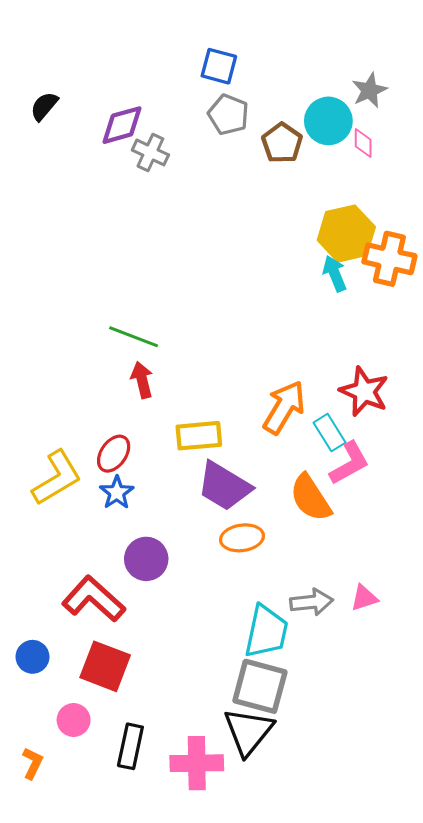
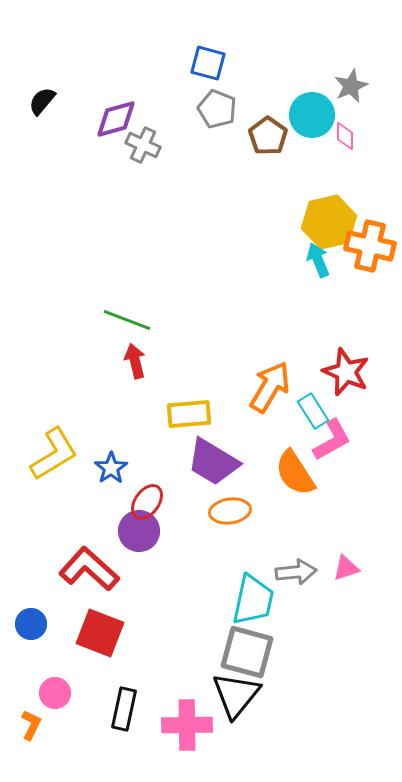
red ellipse: (114, 454) -> (147, 502), moved
pink circle: (74, 720) -> (55, 693), moved

